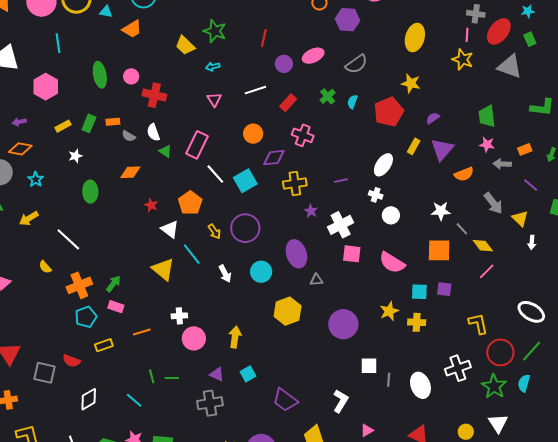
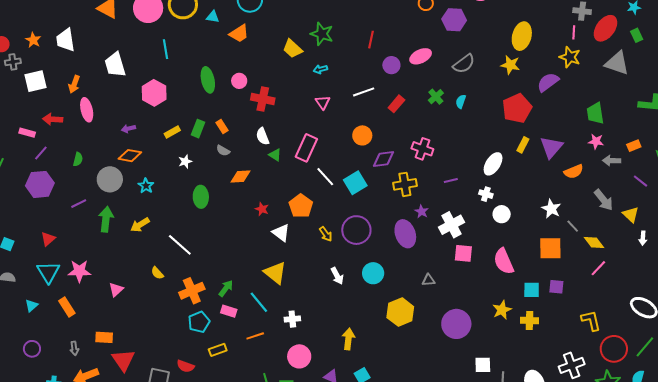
yellow star: (411, 83) -> (510, 65), moved
red pentagon: (389, 112) -> (517, 108), moved
purple semicircle: (433, 118) -> (548, 82), moved, size x1.6
orange rectangle: (113, 122) -> (222, 126), turned 64
pink cross: (303, 135) -> (422, 149), moved
gray semicircle: (129, 136) -> (223, 151), moved
white star: (441, 211) -> (551, 209), turned 30
cyan line: (192, 254) -> (259, 302), moved
purple ellipse: (296, 254) -> (405, 234), moved
pink semicircle: (392, 263) -> (504, 261), turned 36
pink circle: (194, 338) -> (299, 356), moved

